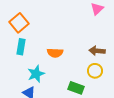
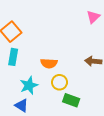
yellow circle: (95, 71) -> (60, 82), moved

